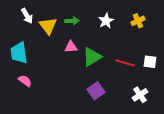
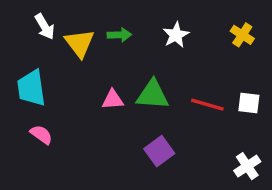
yellow cross: (138, 21) -> (242, 35), moved, turned -32
pink triangle: (71, 47) -> (113, 100), moved
green triangle: (92, 57) -> (153, 95), turned 35
white cross: (140, 95) -> (247, 166), moved

